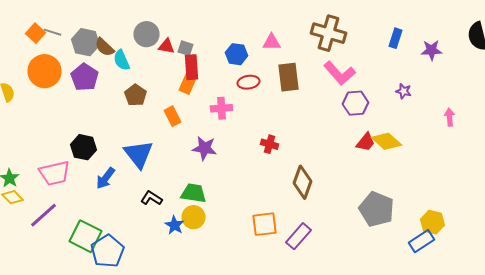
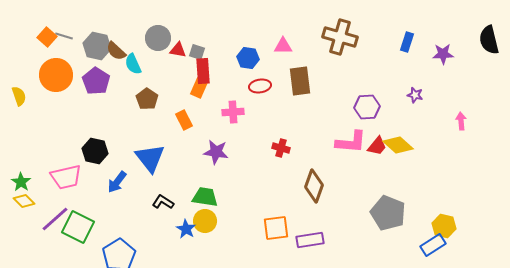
pink L-shape: (340, 73) -> (351, 142), moved, turned -44
green square: (86, 236) -> (78, 227), moved
purple rectangle: (298, 236) -> (310, 240), turned 40

